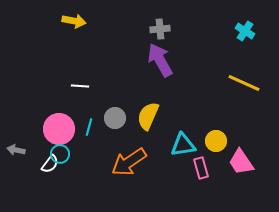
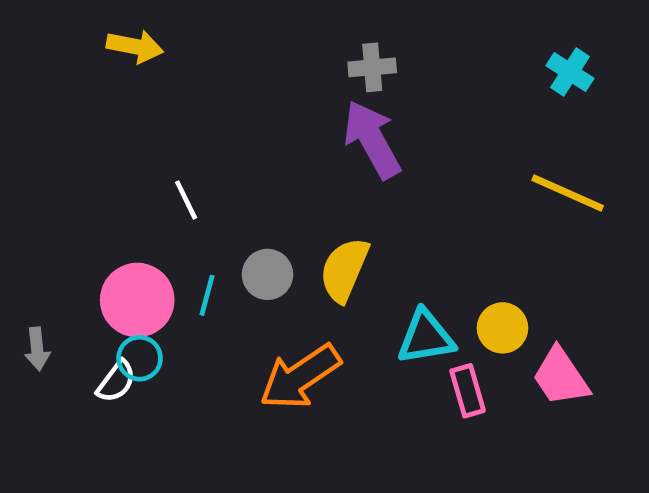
yellow arrow: (74, 21) -> (135, 46), moved
white line: (80, 86) -> (186, 200), turned 60
gray arrow: (16, 150) -> (37, 349), turned -108

